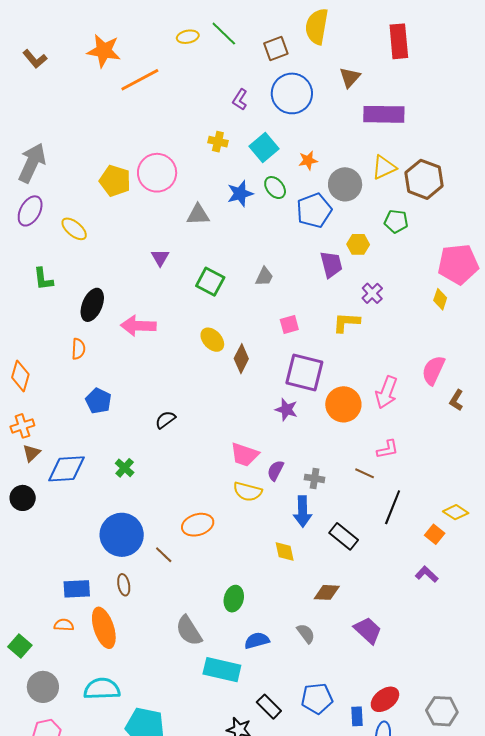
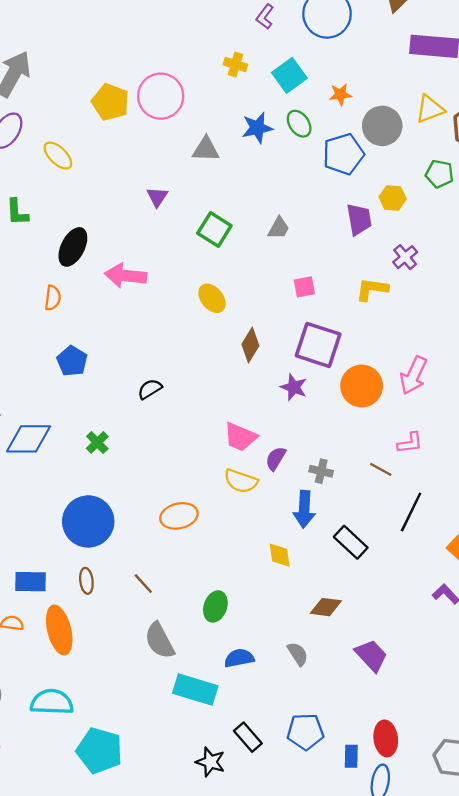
brown diamond: (241, 359) -> (250, 345), moved
brown line: (164, 555) -> (143, 584), moved
red ellipse: (385, 699) -> (386, 738), turned -64

